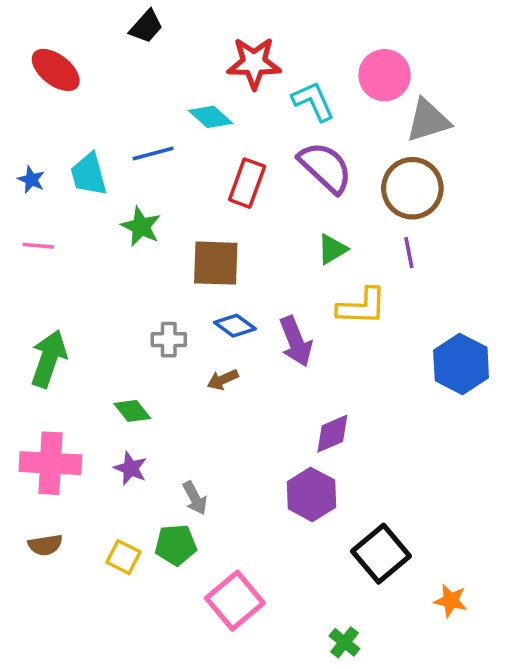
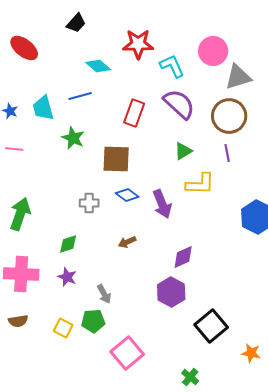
cyan diamond: (211, 117) -> (98, 66), moved
brown arrow: (223, 380) -> (127, 242), moved
green diamond: (132, 411) -> (68, 244), turned -70

